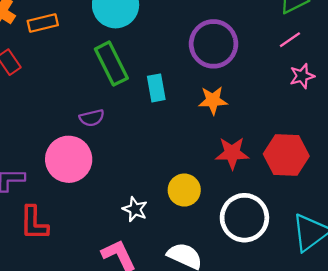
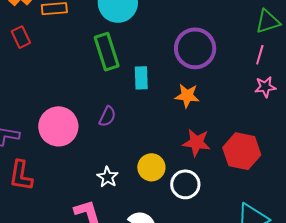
pink line: (290, 40) -> (260, 55), turned -48
purple semicircle: (92, 118) -> (107, 116), moved, turned -60
white circle: (244, 218) -> (185, 184), moved, size x0.7

